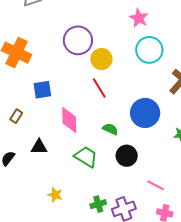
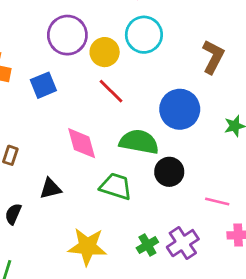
cyan circle: (149, 50) -> (144, 35), moved
blue square: (42, 90) -> (43, 85), moved
green semicircle: (110, 129) -> (139, 142), size x1.8
yellow star: (55, 195) -> (87, 247), size x1.8

